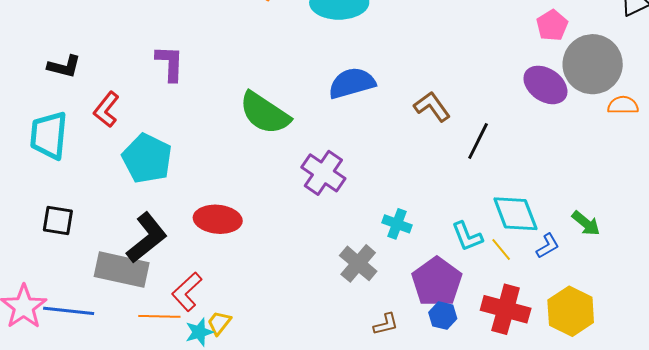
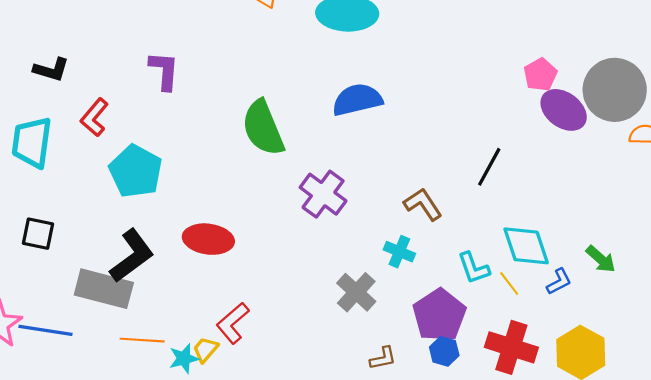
pink pentagon: (552, 25) -> (540, 75), moved
brown L-shape: (432, 107) -> (423, 204), moved
green semicircle: (265, 113) -> (263, 128), turned 32
red L-shape: (187, 292) -> (233, 323), moved

